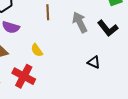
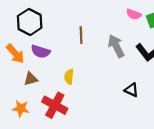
yellow semicircle: (37, 50) -> (69, 77), turned 40

